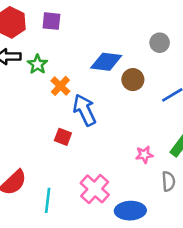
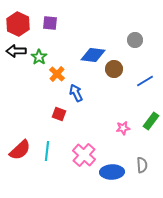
blue arrow: (85, 110) -> (76, 93), size x0.7
gray semicircle: (168, 181) -> (142, 165), moved
cyan line: (48, 200) -> (47, 151), moved

